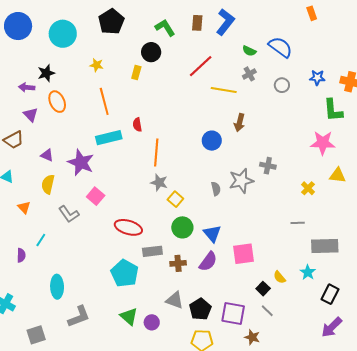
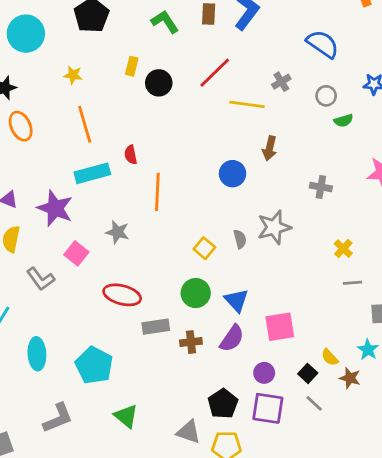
green semicircle: (249, 51) -> (343, 121), moved, turned -40
black circle: (151, 52) -> (159, 83), moved
yellow rectangle: (136, 73) -> (132, 66), moved
gray cross: (268, 166) -> (321, 187), moved
gray star: (159, 183) -> (117, 232), moved
yellow cross: (308, 188) -> (343, 249), moved
yellow square: (175, 199) -> (204, 248), moved
cyan pentagon: (125, 273) -> (94, 365), moved
cyan ellipse: (57, 287) -> (37, 354), moved
gray triangle: (175, 300) -> (189, 432), moved
purple circle: (152, 322) -> (264, 373), moved
brown star: (252, 337) -> (350, 378), moved

